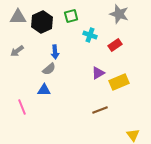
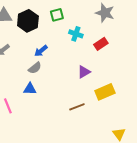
blue arrow: (55, 52) -> (41, 51), turned 56
yellow rectangle: (119, 82) -> (105, 92), moved
brown line: (100, 110) -> (77, 107), moved

